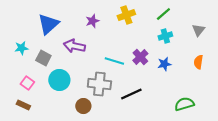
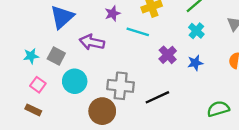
cyan cross: (165, 36) -> (196, 31), turned -32
cyan star: (21, 48) -> (31, 56), moved
cyan line: (114, 61) -> (138, 32), moved
brown circle: (83, 106) -> (102, 111), size x1.5

